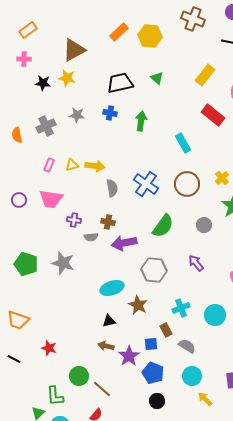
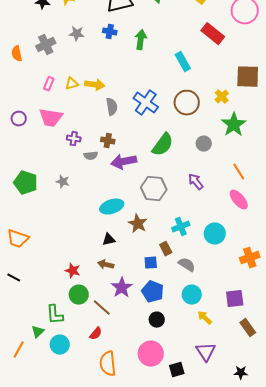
gray star: (63, 263) -> (63, 182), size x0.6
red star: (49, 348) -> (73, 271), moved
purple star: (129, 356) -> (122, 288), moved

